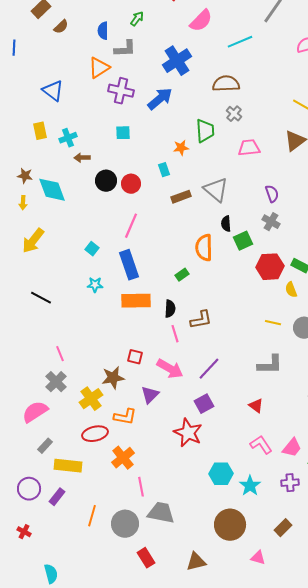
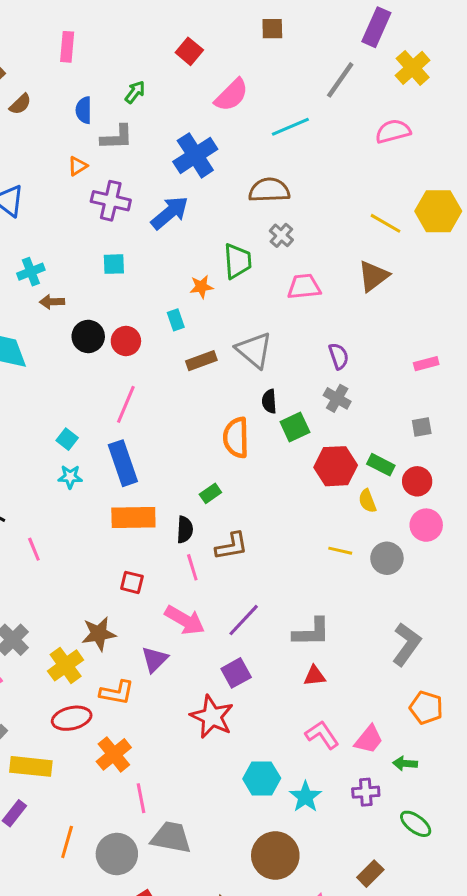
orange triangle: (99, 68) -> (78, 166), size x0.6
green rectangle: (182, 275) -> (210, 493), moved
cyan star: (95, 285) -> (70, 477), moved
pink line: (60, 354) -> (34, 549), moved
red square: (135, 357) -> (132, 582), moved
gray L-shape: (270, 365) -> (312, 632), moved
red triangle: (256, 406) -> (315, 676), turned -42
brown rectangle: (283, 528) -> (370, 874), moved

